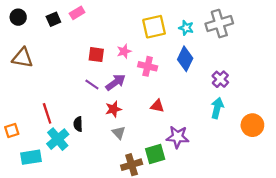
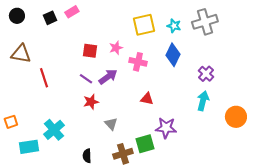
red star: (113, 109) -> (91, 102), moved
red line: (47, 113) -> (44, 78), moved
black semicircle: (78, 124) -> (87, 156), moved

